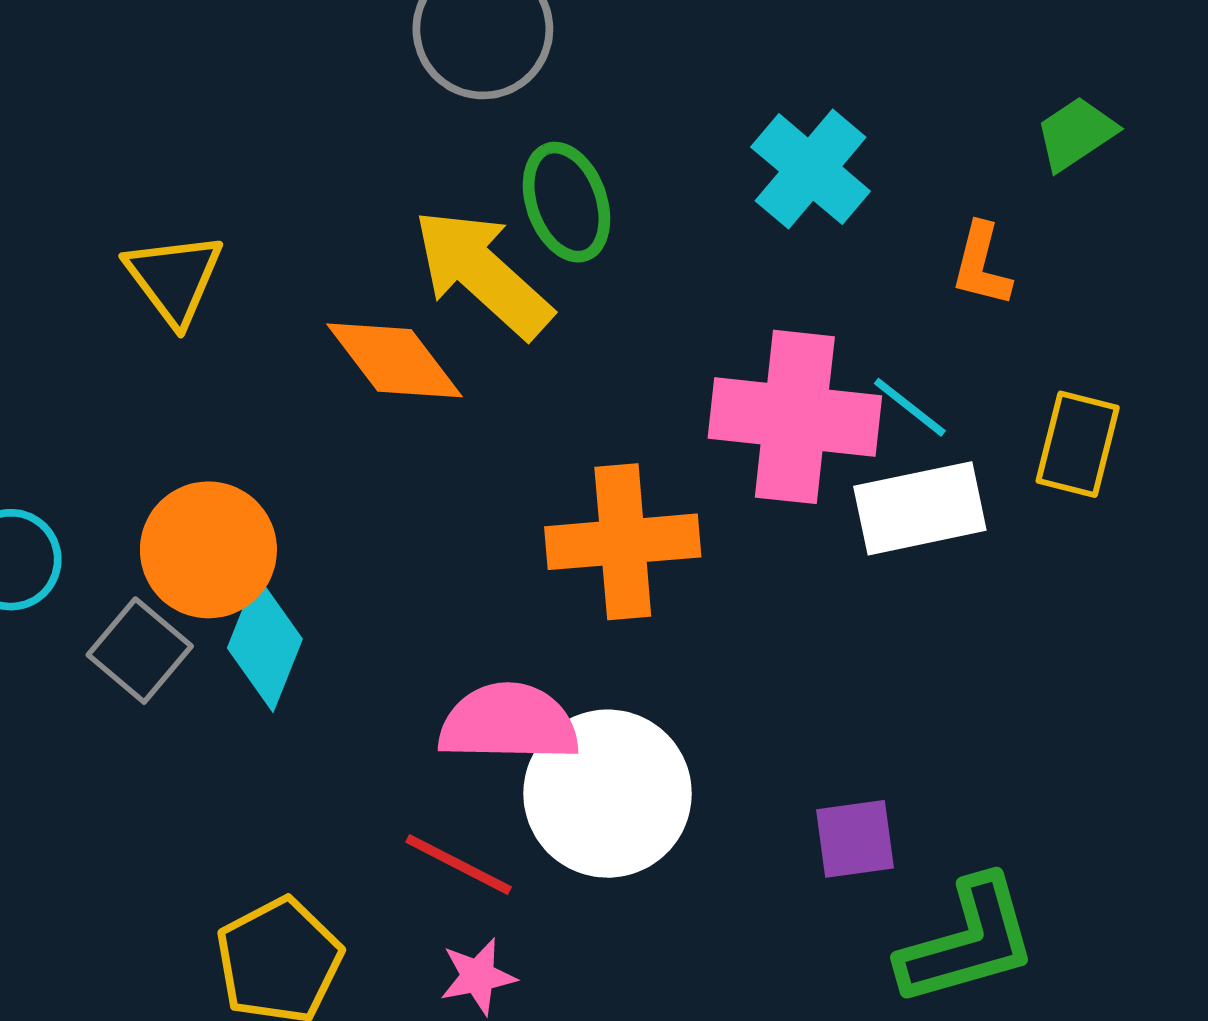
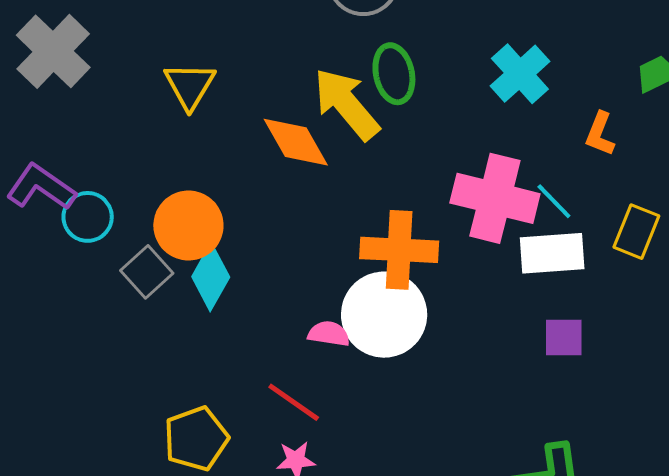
pink semicircle: (509, 723) -> (329, 334), size x0.6
white circle: (608, 794) -> (384, 315), moved
purple square: (855, 839) -> (564, 337), moved

